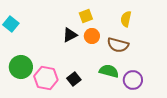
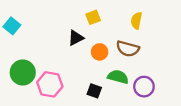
orange circle: (92, 36) -> (100, 52), moved
black square: (74, 79) -> (94, 91), moved, turned -32

